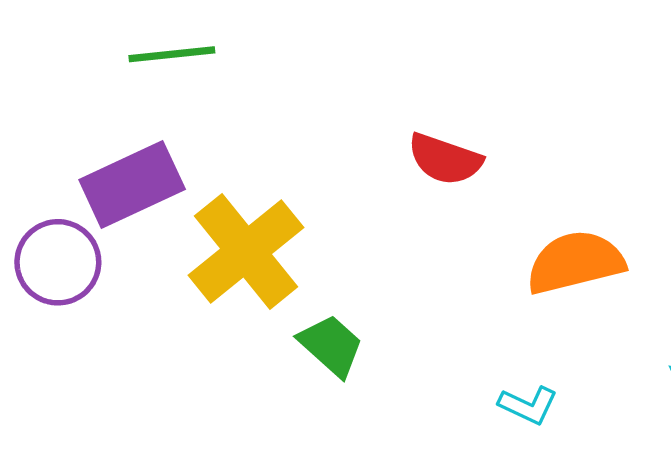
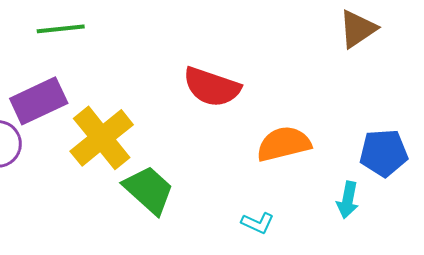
red semicircle: (445, 159) -> (212, 87), size x1.4
green trapezoid: (331, 346) -> (149, 190), size x1.4

